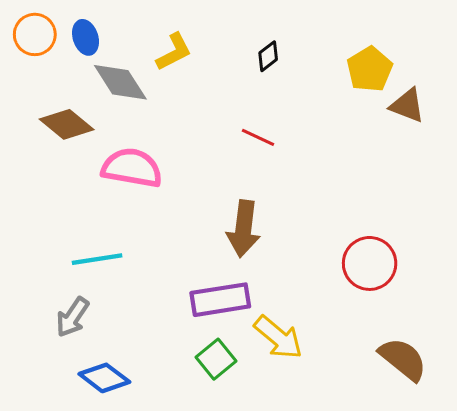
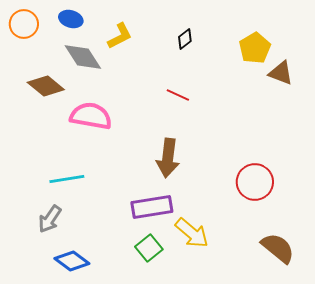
blue ellipse: (86, 37) -> (71, 19), moved, turned -55

